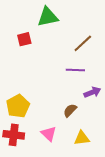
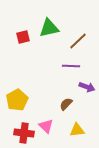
green triangle: (48, 17) -> (49, 28), moved
purple arrow: (92, 92) -> (87, 87), turned 42
red cross: (14, 135) -> (24, 133), moved

